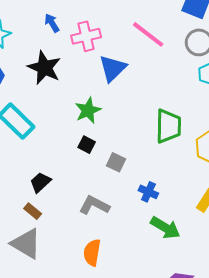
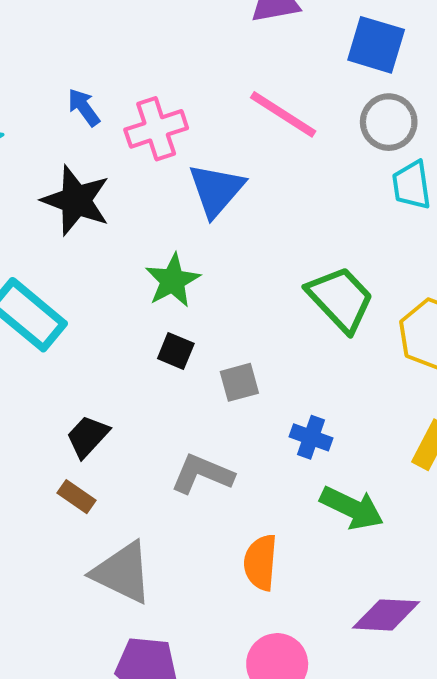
green trapezoid: (168, 126) -> (340, 299), turned -39
gray square: (116, 162) -> (239, 382), turned -36
gray triangle: (26, 244) -> (122, 573), moved
orange semicircle: (92, 253) -> (261, 562), moved

